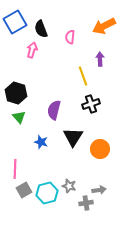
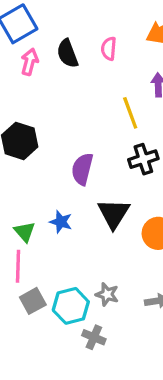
black semicircle: (41, 29) -> (67, 54), moved
pink arrow: (32, 50) -> (30, 62), moved
green triangle: (19, 117) -> (25, 232), moved
gray cross: (86, 203) -> (94, 337), moved, turned 32

